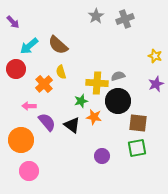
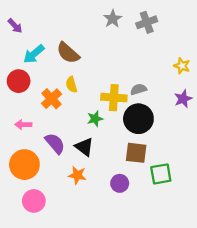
pink arrow: (29, 106) -> (23, 125), moved
orange star: (94, 117) -> (77, 175), moved
brown square: (138, 123) -> (136, 153), moved

